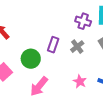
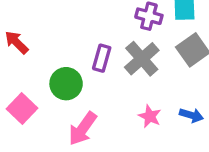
gray cross: (77, 47) -> (142, 59), size x1.5

